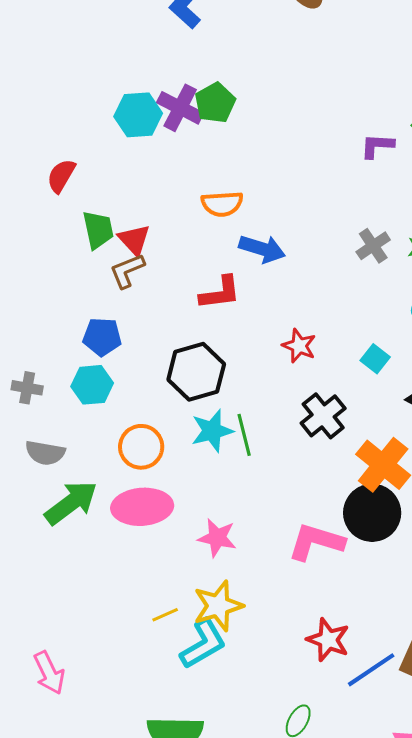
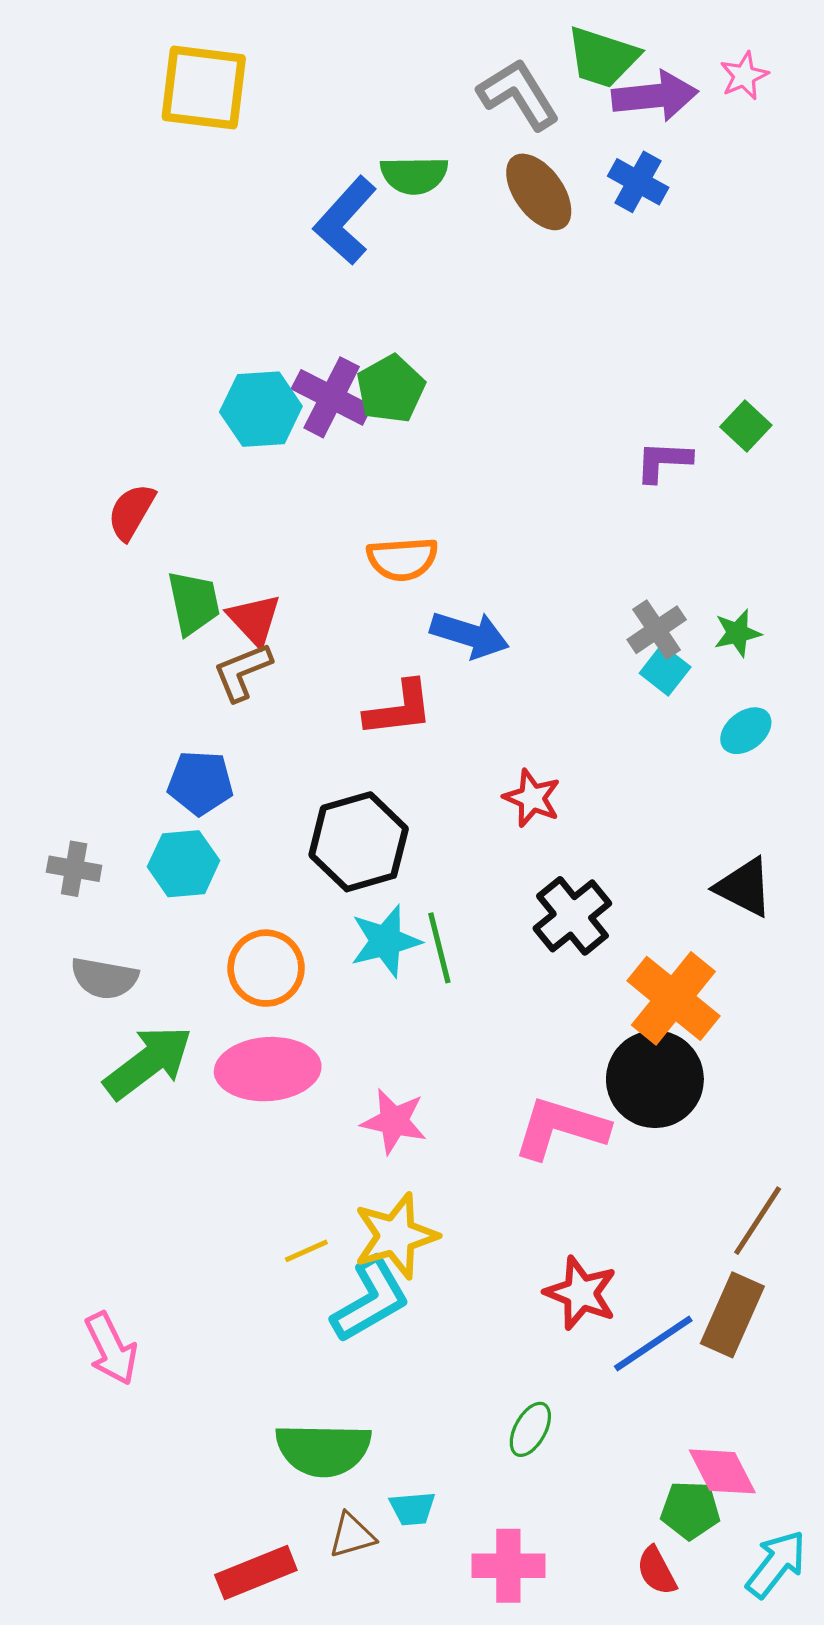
cyan square: (375, 359) -> (665, 670), moved

